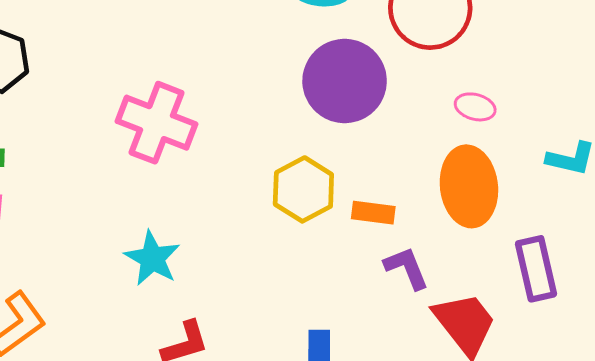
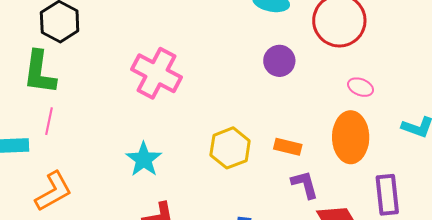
purple circle: (345, 81) -> (279, 61), size x0.6
yellow hexagon: (303, 189) -> (230, 148), moved

